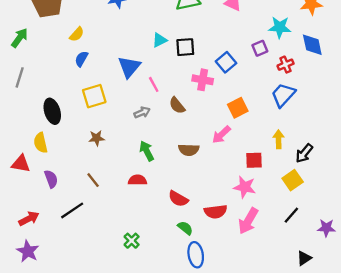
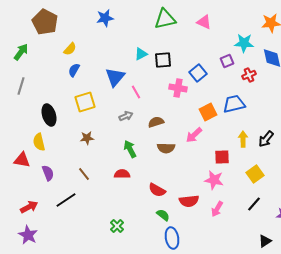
blue trapezoid: (283, 95) -> (234, 104), moved, turned 35
brown semicircle: (177, 105) -> (156, 122), moved, turned 112
black arrow: (304, 153) -> (266, 139), moved
pink arrow: (248, 221) -> (217, 209), size x0.7

